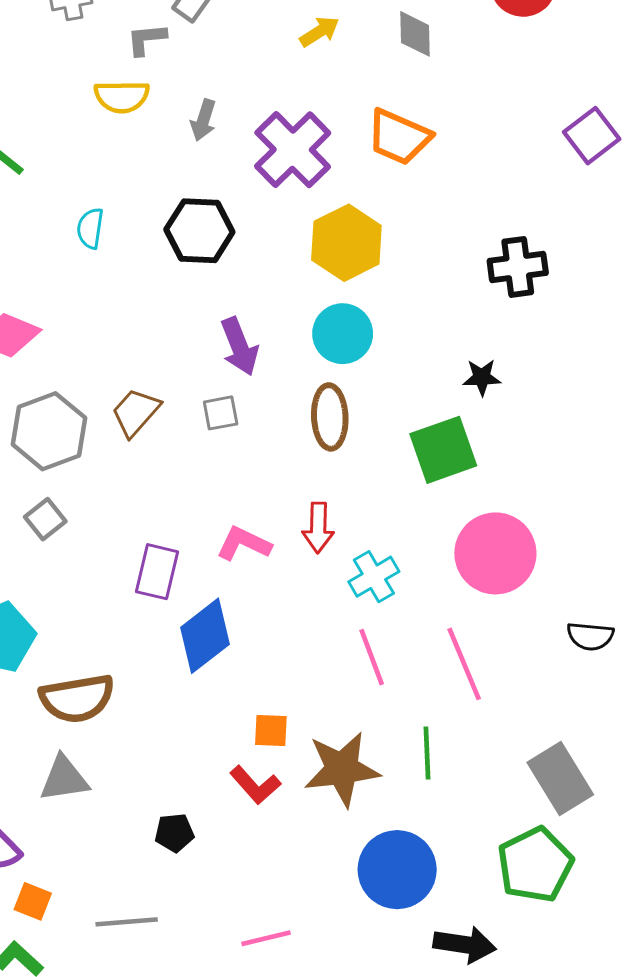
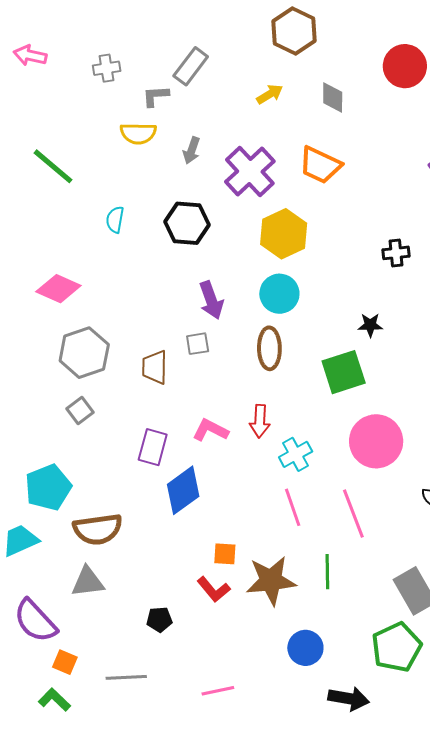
black cross: (518, 267) -> (396, 253), size x0.7
brown trapezoid: (136, 412) -> (155, 367), moved, turned -42
blue circle: (397, 870) -> (305, 648), size x0.7

